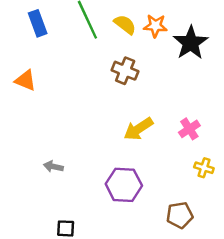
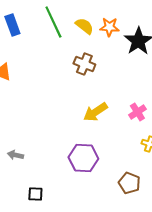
gray arrow: (53, 167) -> (15, 155), moved
brown pentagon: (180, 215) -> (129, 183), turned 30

